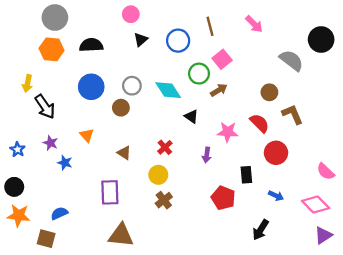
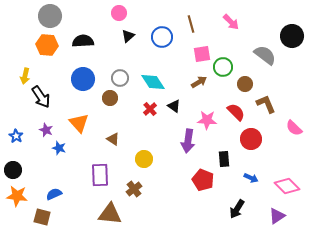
pink square: (222, 59) -> (202, 54), turned 30
green circle: (199, 74) -> (223, 67), moved
orange triangle: (87, 135) -> (79, 123), size x1.5
red cross: (165, 147) -> (150, 109), moved
purple arrow: (207, 155) -> (188, 141), size x1.6
pink semicircle: (326, 172) -> (294, 128), moved
brown cross: (164, 200) -> (134, 189), moved
purple triangle: (323, 235) -> (277, 216), moved

